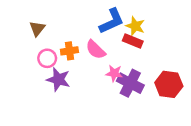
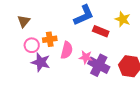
yellow star: (135, 26) -> (123, 19), moved
pink semicircle: (96, 50) -> (67, 50), moved, turned -120

